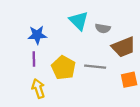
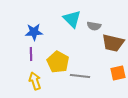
brown trapezoid: (124, 47) -> (113, 43), turned 35
gray line: (95, 67) -> (80, 76), moved

